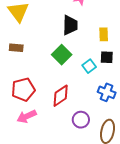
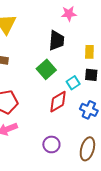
red diamond: (61, 96) -> (58, 102), moved
purple circle: (81, 120) -> (51, 144), moved

